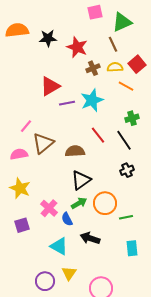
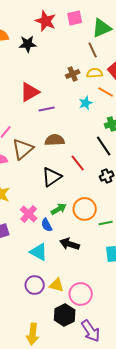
red star: (77, 47) -> (46, 21), moved
cyan star: (92, 100) -> (86, 103), moved, size x0.6
red line: (98, 135) -> (78, 163), moved
brown semicircle: (75, 151) -> (55, 140), moved
black triangle: (81, 180) -> (52, 177), moved
yellow triangle: (69, 273) -> (57, 285), moved, turned -49
purple circle: (45, 281) -> (35, 285), moved

